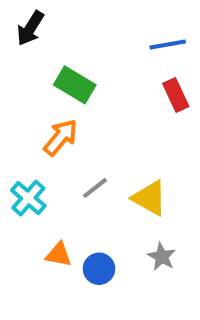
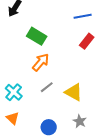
red rectangle: (176, 95) -> (87, 41), turned 63
orange arrow: (61, 137) -> (41, 62), moved
orange triangle: (59, 255) -> (13, 118), moved, turned 32

